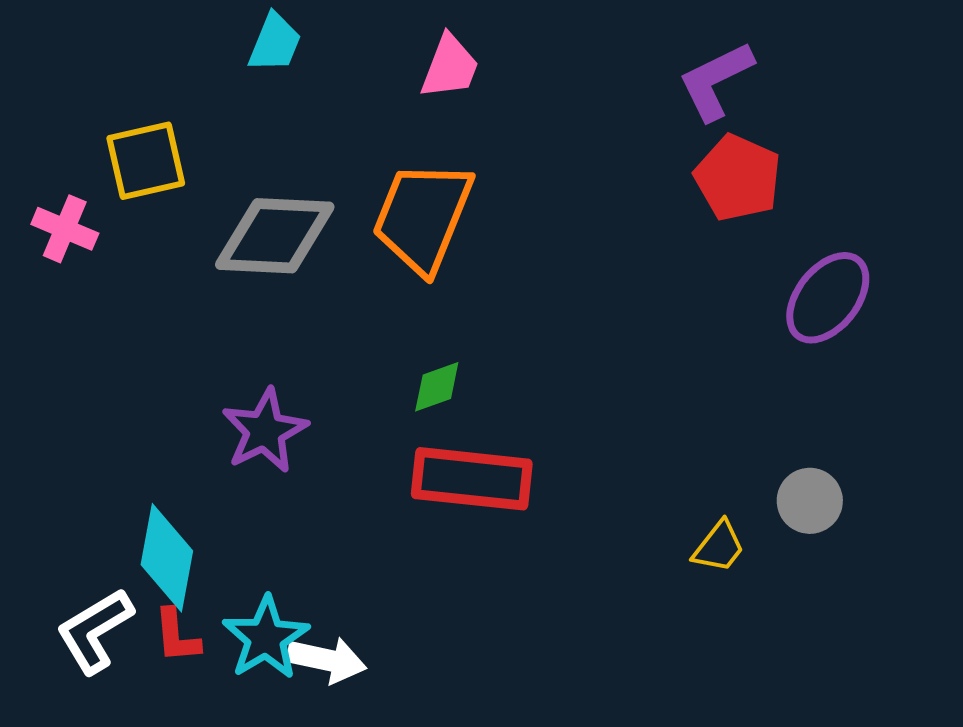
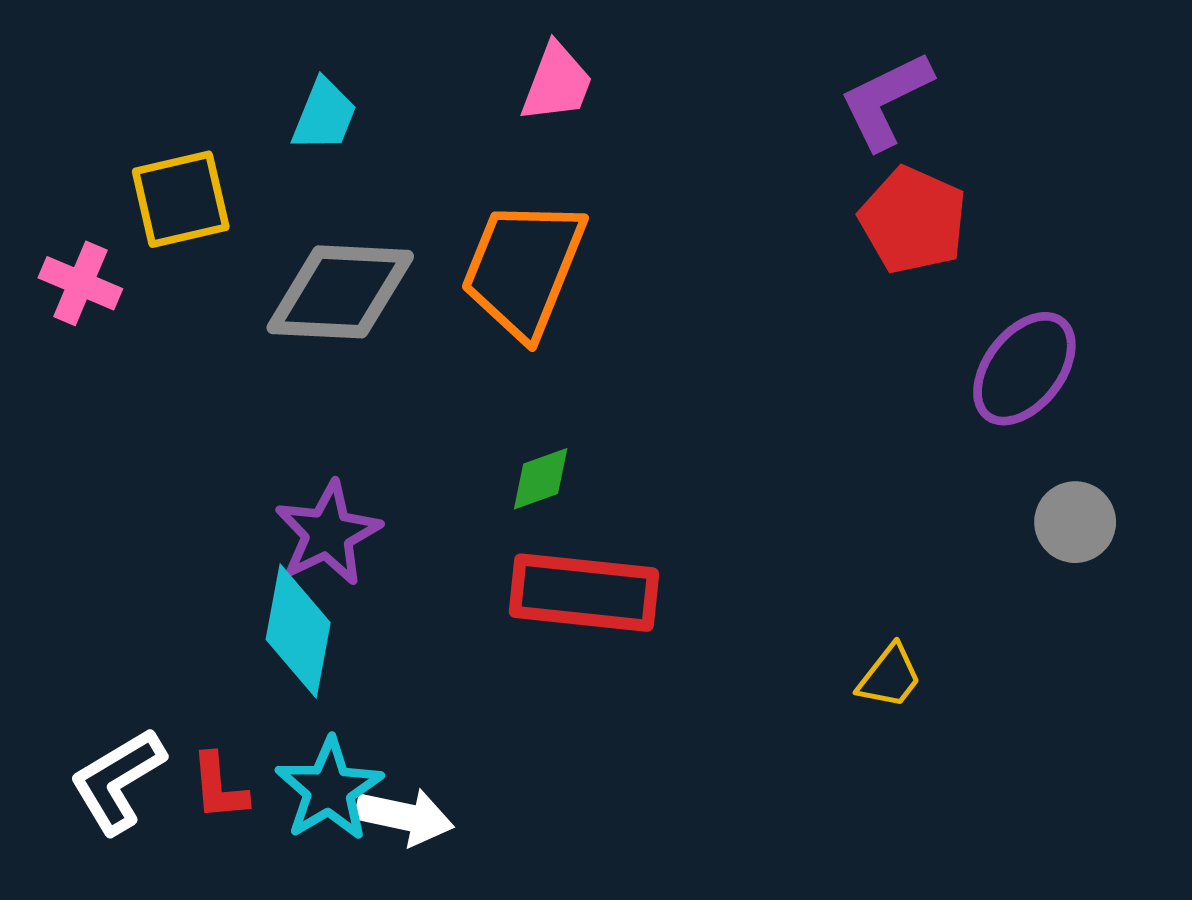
cyan trapezoid: (275, 43) -> (324, 115), moved
gray circle: (810, 501) -> (1075, 522), moved
cyan diamond: (167, 558) -> (298, 631), moved

